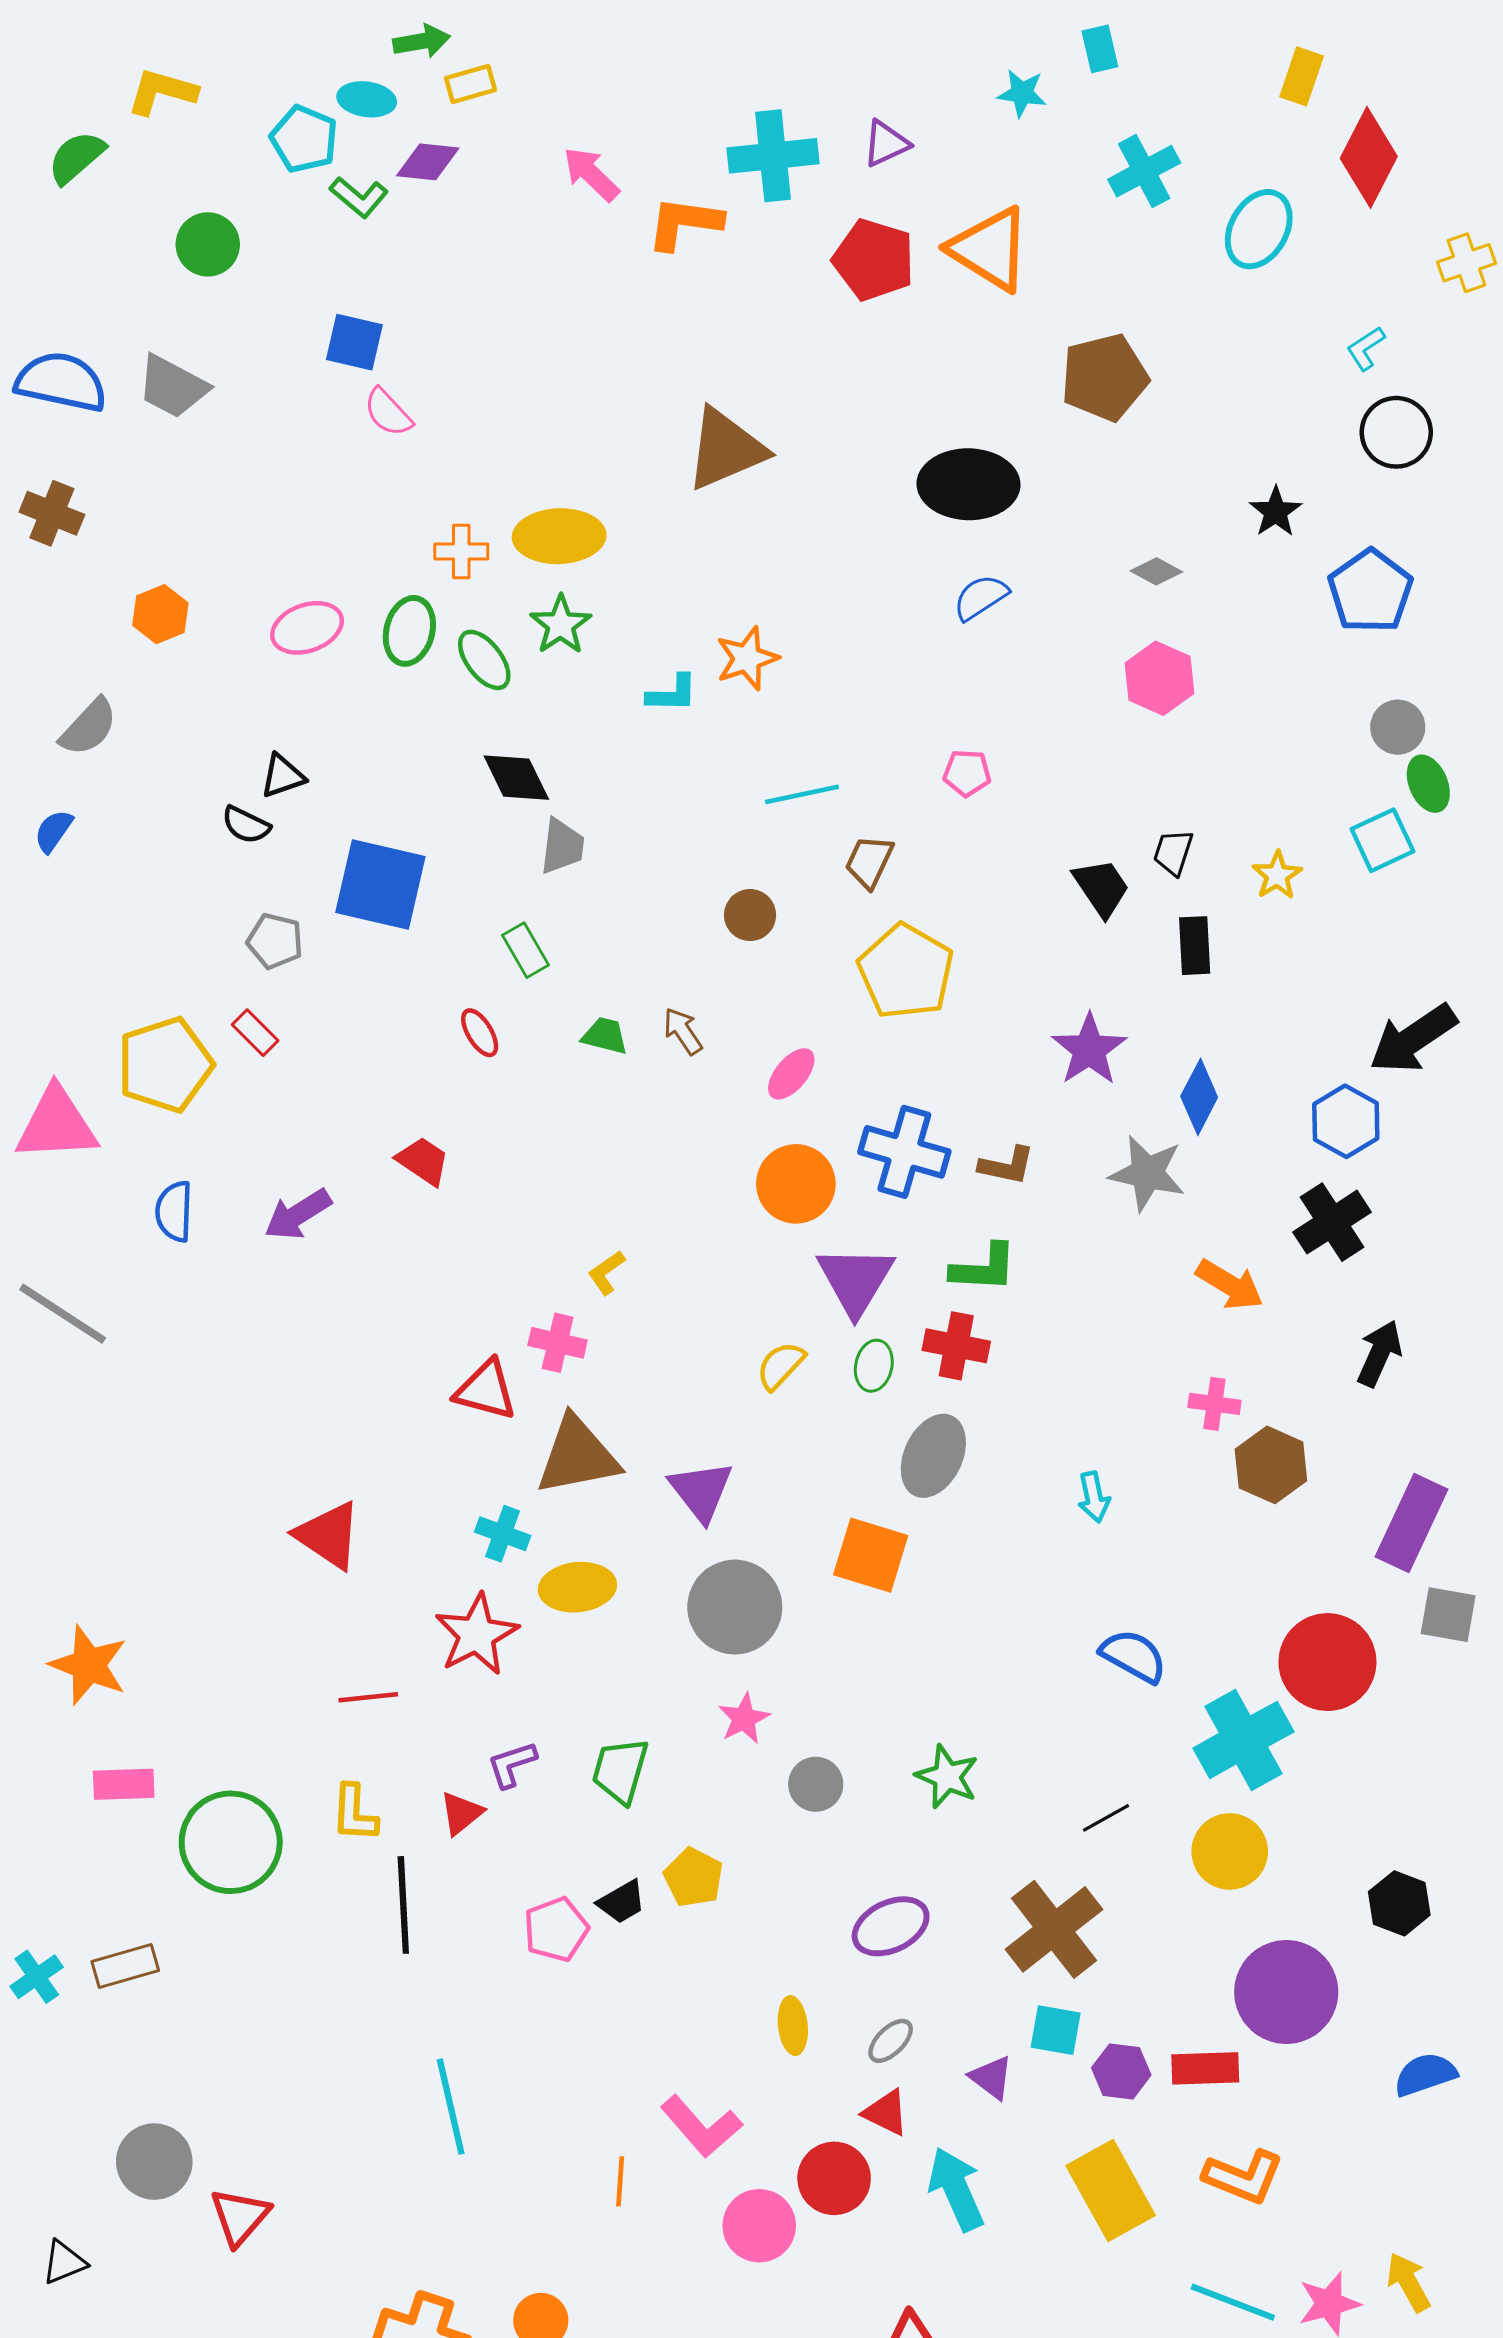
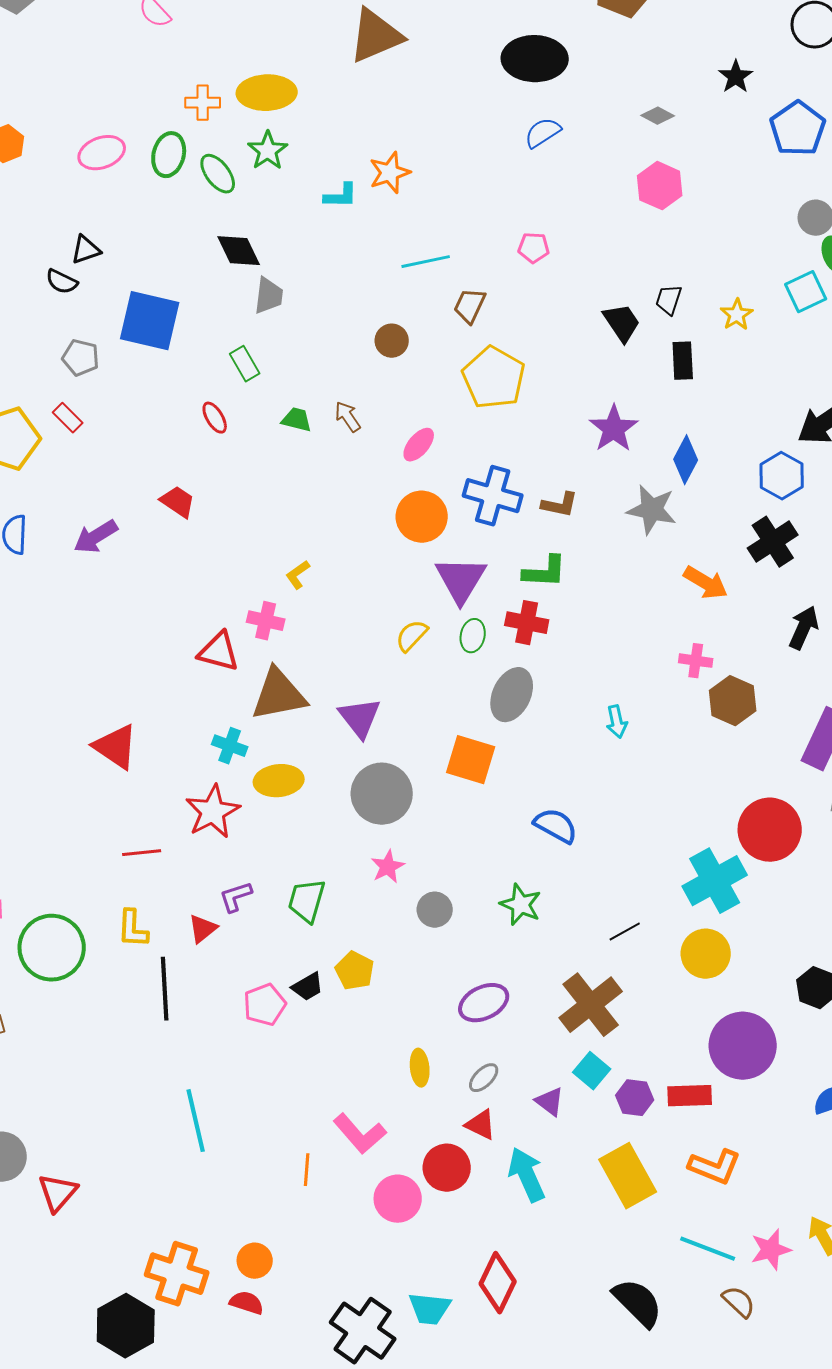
blue semicircle: (1133, 1656) -> (556, 826), moved
cyan square: (1056, 2030) -> (592, 1071), turned 30

